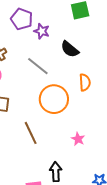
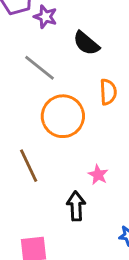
black arrow: (56, 172) -> (76, 206), moved

